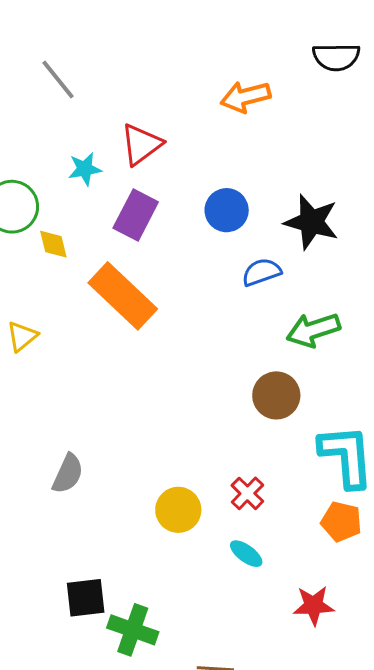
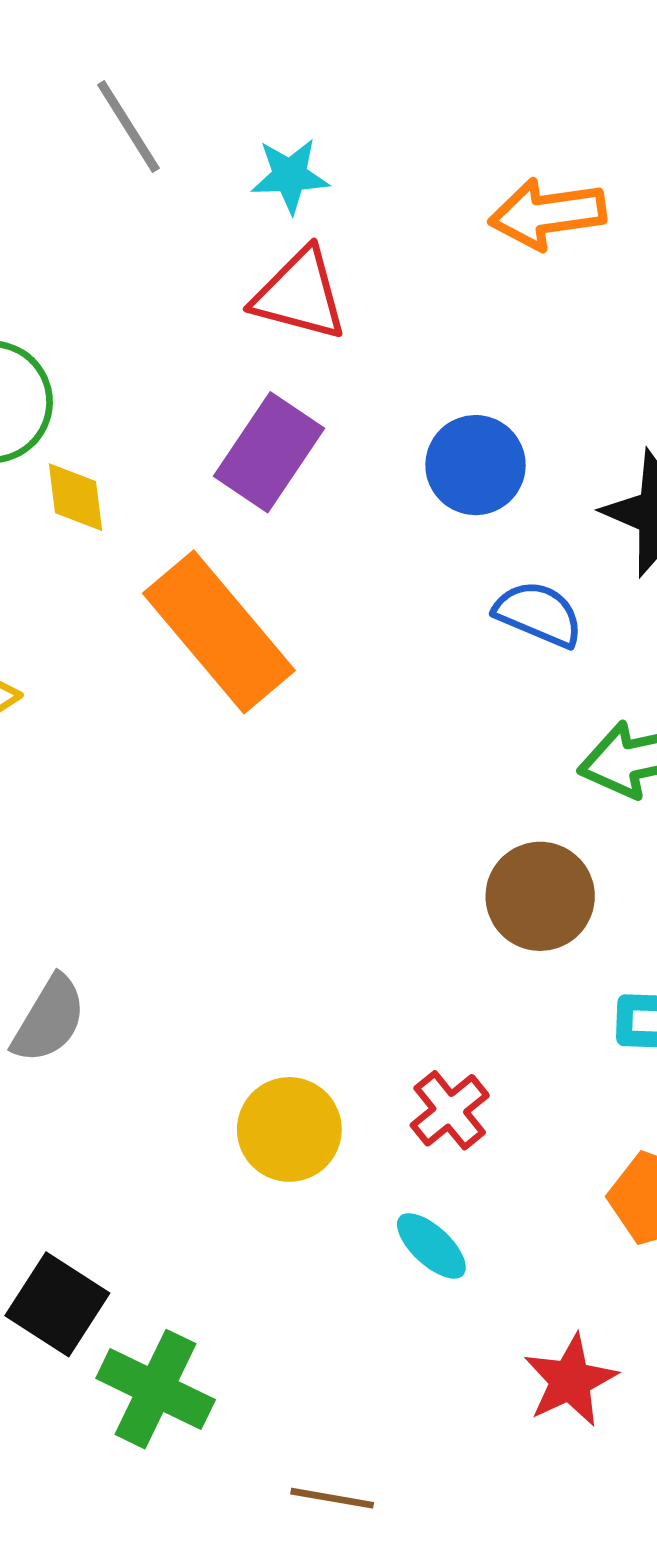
red triangle: (141, 144) -> (300, 295), turned 45
cyan star: (85, 169) -> (290, 176), moved
blue semicircle: (262, 272) -> (539, 614), turned 36
black square: (86, 598) -> (57, 1304), turned 33
red star: (314, 606) -> (570, 1380), turned -30

